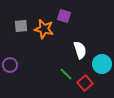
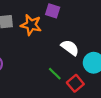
white semicircle: (80, 50) -> (70, 48), turned -36

